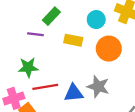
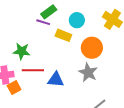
cyan circle: (96, 20) -> (77, 20), moved
purple line: (35, 34) -> (43, 22), moved
gray star: (98, 87) -> (88, 72), moved

